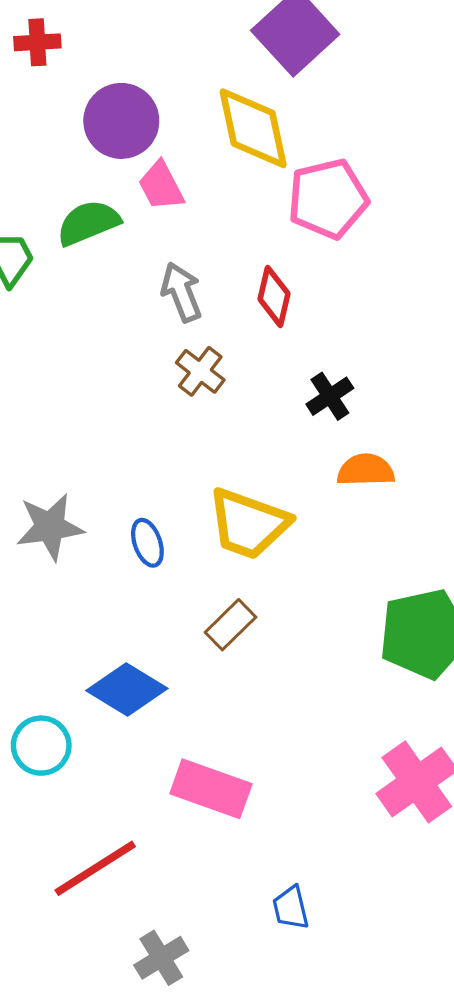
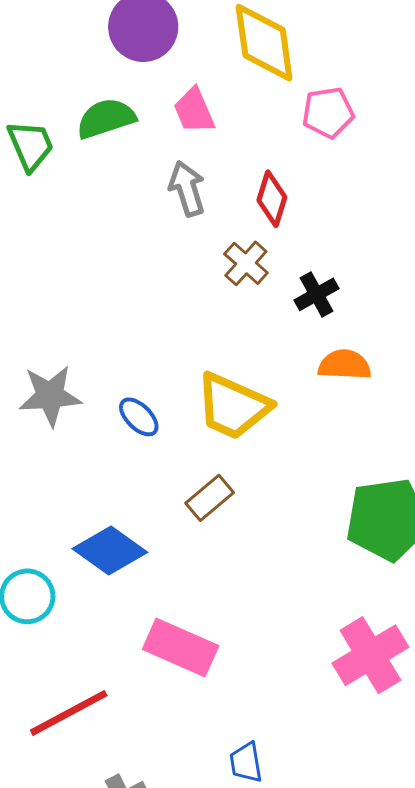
pink trapezoid: (161, 186) -> (194, 111), moved
pink pentagon: (328, 199) -> (328, 113), size x0.7
brown cross: (200, 371) -> (246, 263), moved
blue ellipse: (147, 543) -> (139, 417), turned -30

